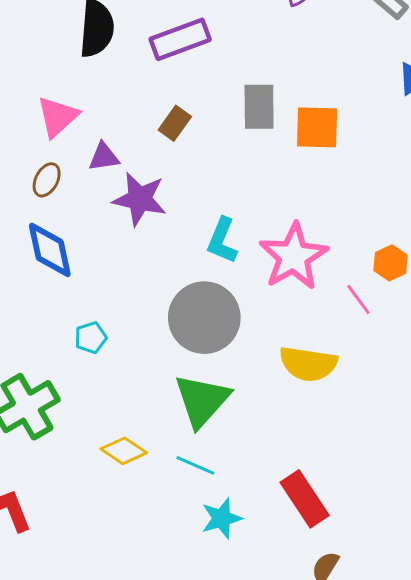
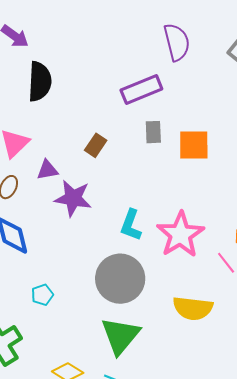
purple rectangle: (180, 39) -> (141, 89), moved
gray rectangle: (259, 107) -> (153, 132), size x0.7

